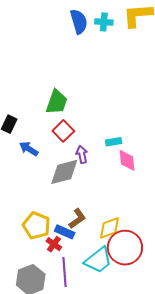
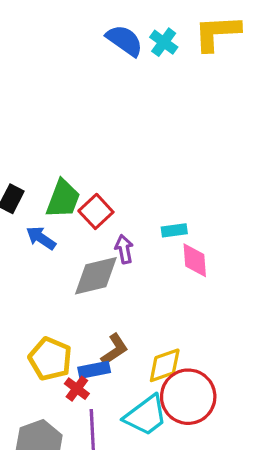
blue semicircle: (79, 22) -> (124, 41), turned -40
cyan cross: (104, 22) -> (164, 42), turned 30
green trapezoid: (57, 102) -> (63, 199), moved
blue rectangle: (65, 232) -> (94, 370), turned -36

